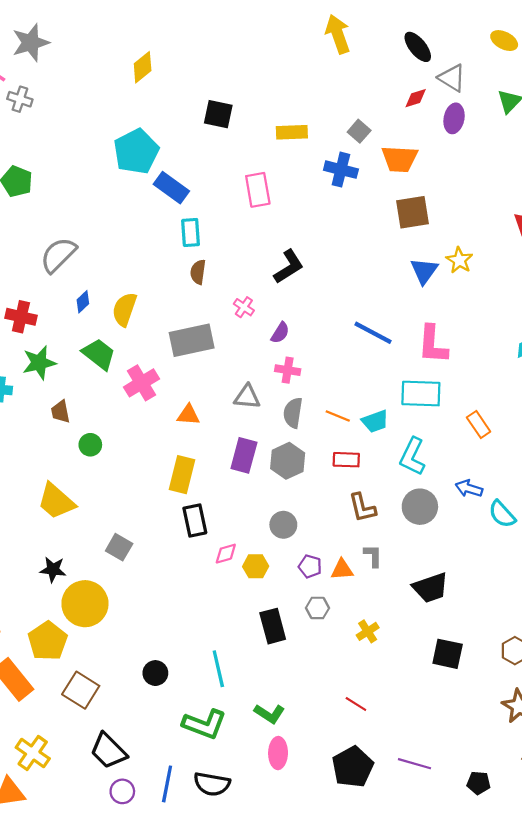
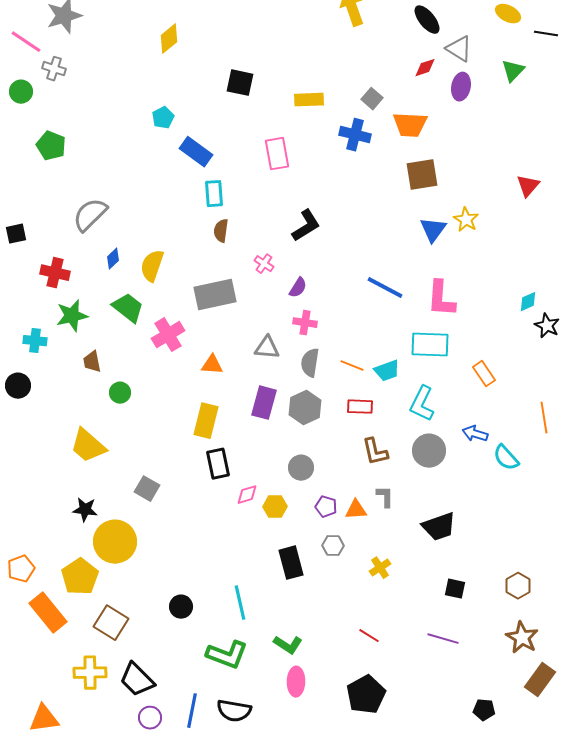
cyan pentagon: (136, 151) -> (163, 118), size x0.5
black square: (448, 654) -> (455, 589), size x0.7
yellow cross: (33, 753) -> (90, 673), moved, turned -36
purple line: (415, 764) -> (443, 639), moved

